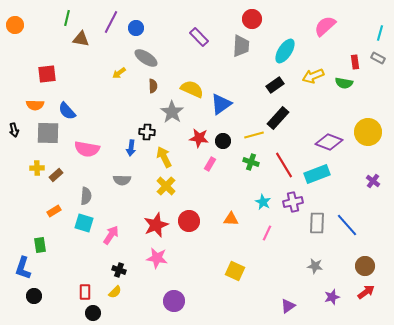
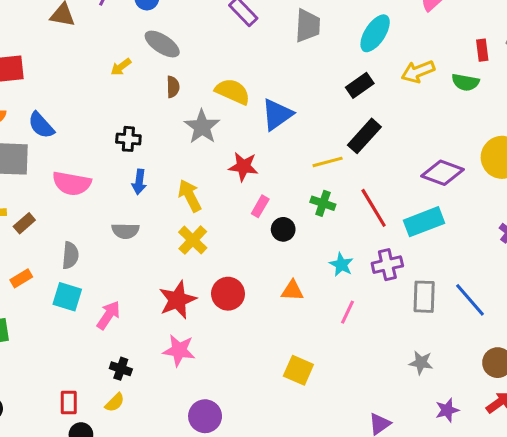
black cross: (147, 132) -> (128, 139), moved
black circle: (223, 141) -> (283, 229), moved

